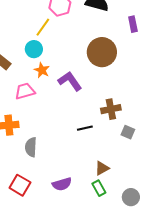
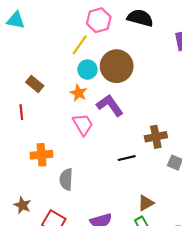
cyan circle: (34, 49) -> (87, 70), moved
brown circle: (102, 52) -> (117, 66), moved
pink trapezoid: (25, 91) -> (83, 124), moved, turned 75

